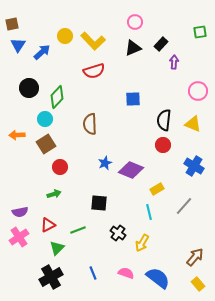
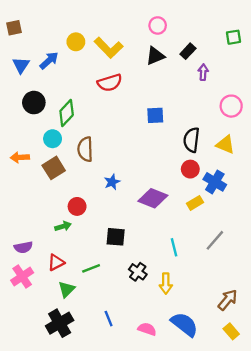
blue triangle: (18, 45) -> (21, 65), moved
brown semicircle: (90, 124) -> (85, 149), moved
blue star: (105, 163) -> (112, 182), moved
blue cross: (194, 166) -> (215, 182), moved
red circle: (60, 167) -> (77, 206), moved
yellow rectangle: (157, 189) -> (195, 203), moved
yellow arrow: (142, 243) -> (166, 283), turned -30
pink semicircle: (126, 273) -> (147, 329), moved

